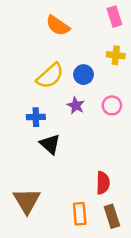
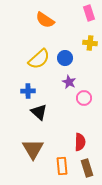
purple star: (76, 105) -> (69, 82), moved
pink circle: (112, 105) -> (84, 98), moved
brown triangle: (27, 201) -> (33, 149), moved

